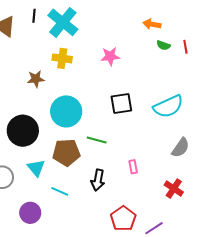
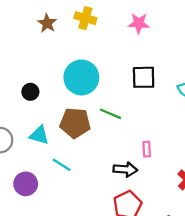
brown star: (36, 79) -> (47, 23), moved, turned 30
black circle: (23, 131) -> (30, 92), size x0.5
cyan triangle: (36, 168) -> (39, 135), turned -42
black arrow: (98, 180) -> (125, 169), moved, turned -105

